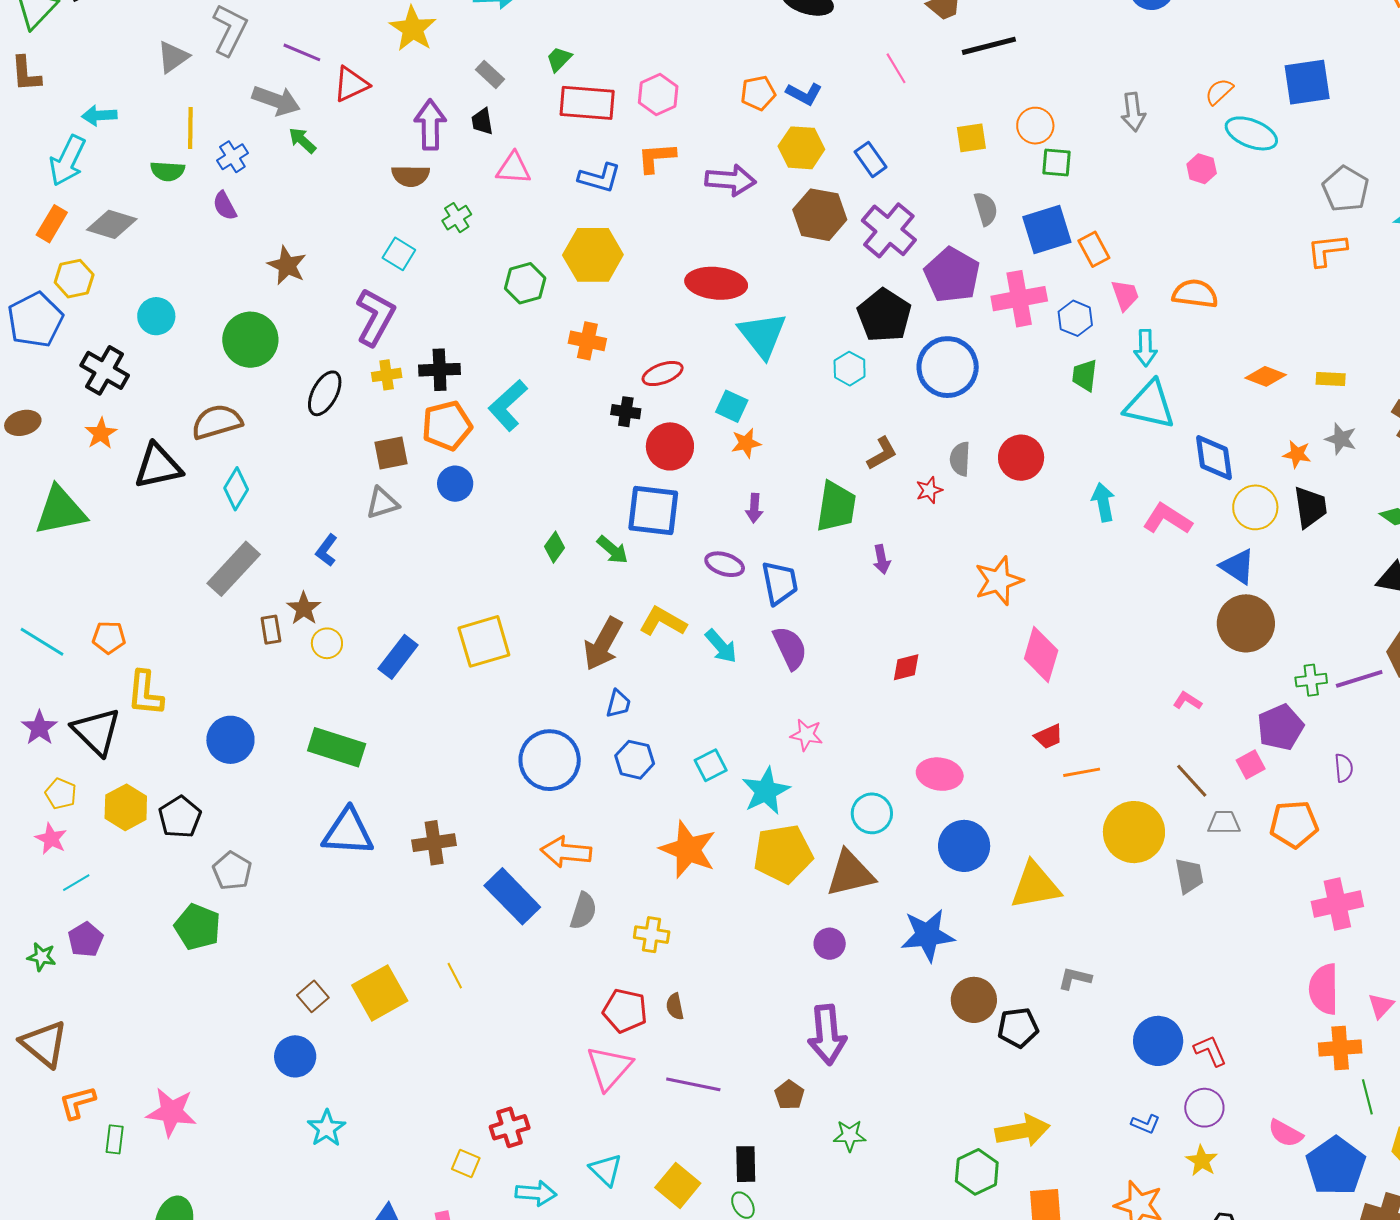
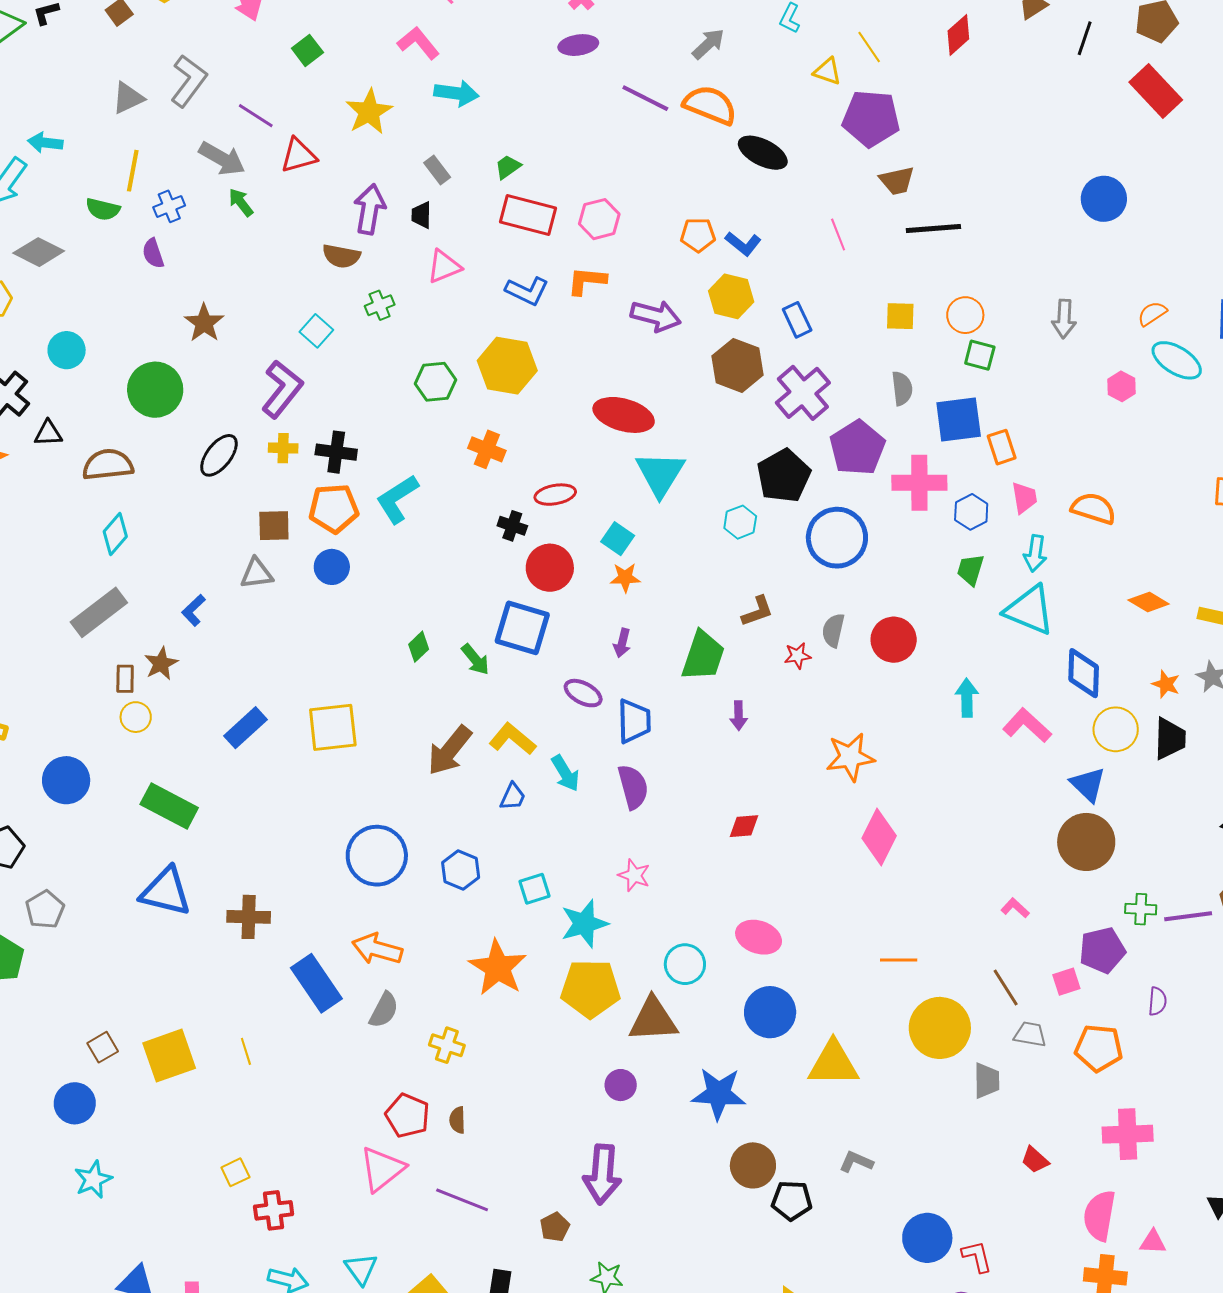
pink triangle: (514, 168) -> (444, 267), turned -36
black triangle: (158, 466) -> (48, 433), moved, size x0.6
yellow circle: (327, 643) -> (136, 717), moved
blue trapezoid: (618, 704) -> (513, 797), moved
red trapezoid: (1048, 736) -> (1035, 1160), moved, turned 56
pink triangle: (1381, 1006) -> (1153, 1242), turned 40
yellow square: (466, 1164) -> (235, 1172), moved, turned 32

